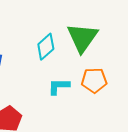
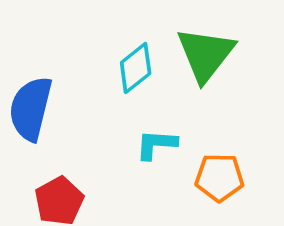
orange pentagon: (94, 80) -> (219, 177), moved

